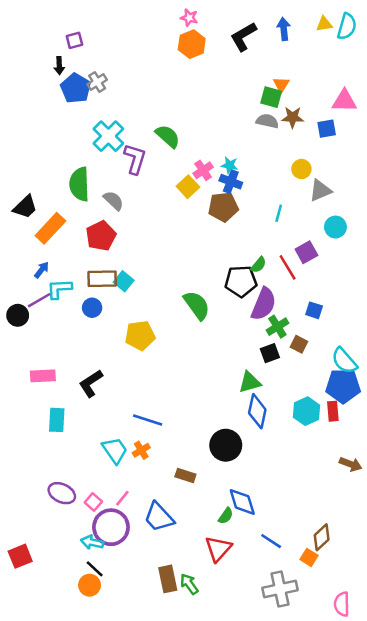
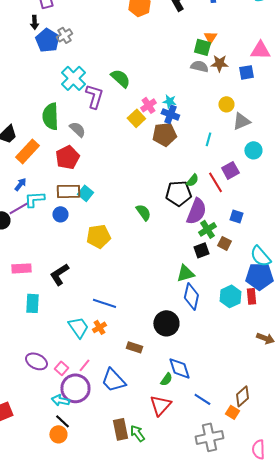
green semicircle: (197, 305) -> (143, 212), size x0.7

